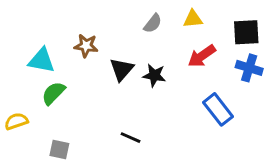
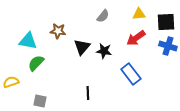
yellow triangle: (193, 19) -> (139, 14), moved
blue rectangle: (218, 109) -> (131, 74), moved
black line: (131, 138) -> (88, 93), turned 64

